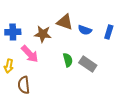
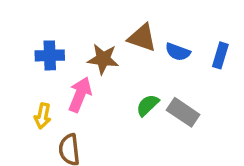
pink arrow: (30, 54) -> (80, 95), turned -114
green semicircle: (68, 60) -> (148, 105), turned -120

